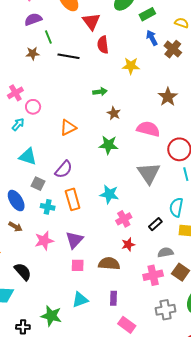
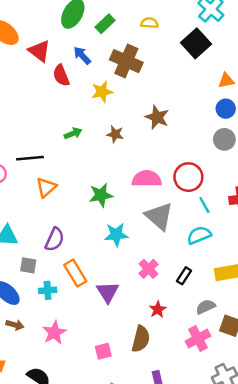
blue arrow: (152, 38) -> (82, 55), moved
brown cross: (173, 49) -> (126, 61), moved, size x1.4
black line: (68, 56) -> (30, 158), moved
brown star: (114, 113) -> (115, 134), moved
pink semicircle: (148, 129) -> (147, 179), moved
cyan star: (109, 194) -> (116, 235), moved
cyan semicircle: (176, 207) -> (199, 235), moved, turned 72
pink cross: (124, 219) -> (149, 269), moved
purple triangle: (74, 240) -> (108, 292), moved
brown semicircle: (109, 264) -> (141, 339), turned 115

